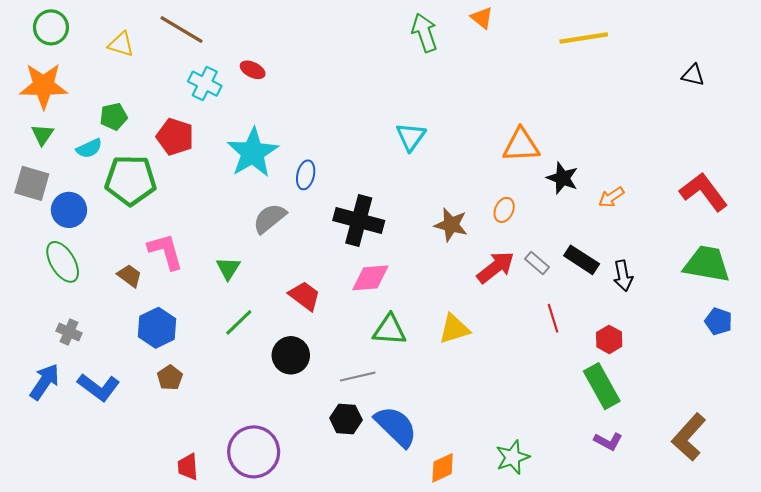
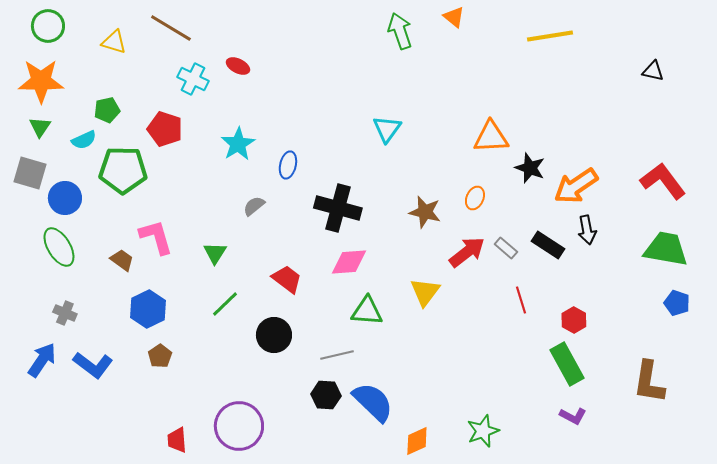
cyan star: (253, 153) -> (238, 144), size x0.7
orange arrow: (611, 197) -> (576, 186), size x1.8
gray semicircle: (270, 218) -> (254, 206), size x0.7
black arrow: (623, 276) -> (587, 230), moved
yellow triangle: (454, 329) -> (425, 292), moved, turned -36
brown L-shape: (689, 437) -> (649, 382), moved, turned -33

